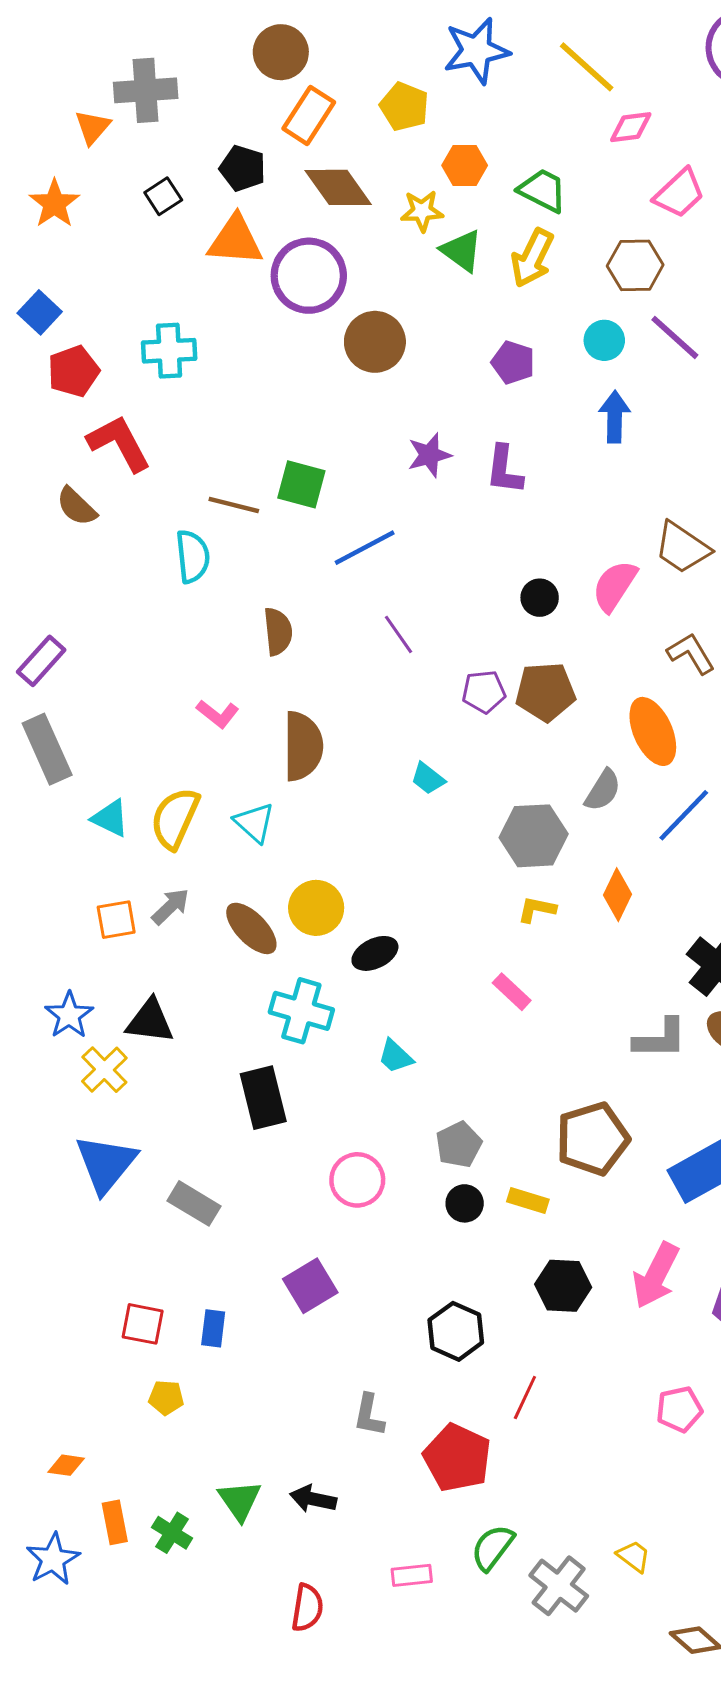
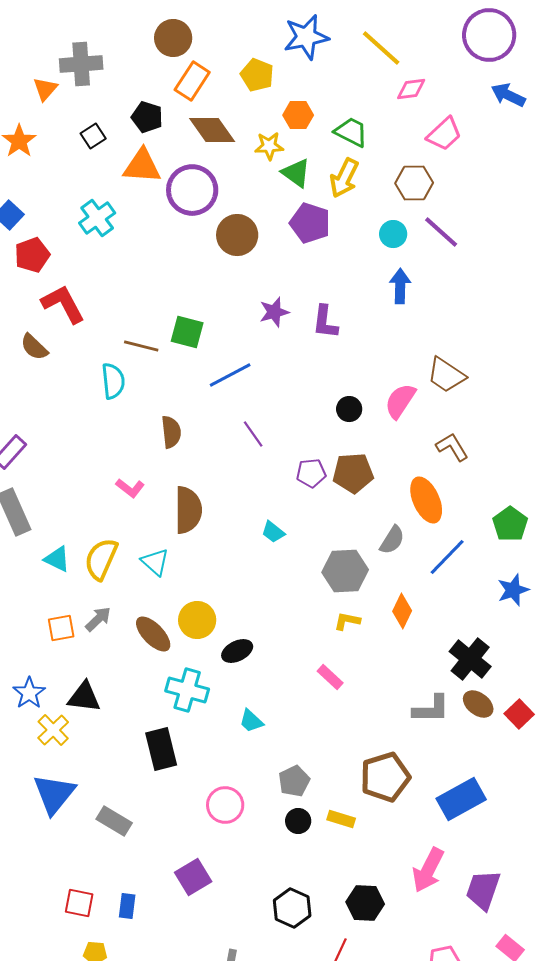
cyan cross: (169, 351) -> (97, 218), moved, turned -33
purple pentagon: (513, 362) -> (310, 223), moved, size x1.4
black hexagon: (563, 1286) -> (365, 903), moved

